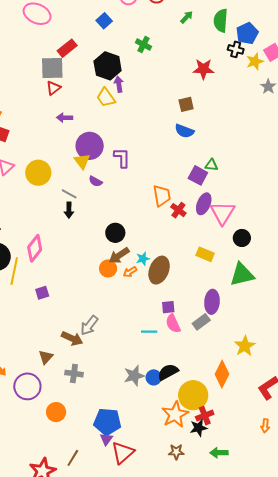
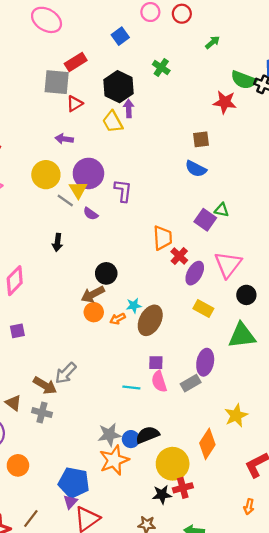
green semicircle: (221, 21) -> (244, 80), moved, turned -80
red triangle: (54, 88) -> (75, 104), moved
yellow circle: (38, 173) -> (46, 175), moved
gray line: (69, 194) -> (65, 200), moved
purple ellipse: (204, 204) -> (195, 273), moved
brown arrow: (119, 256) -> (93, 294), moved
brown triangle: (46, 357) -> (13, 403), turned -42
gray cross: (74, 374) -> (42, 413), moved
orange star: (175, 414) -> (114, 460), moved
black star: (199, 428) -> (162, 495), moved

